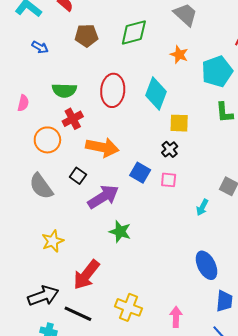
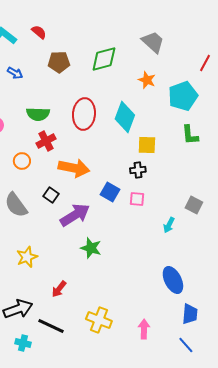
orange circle: (47, 140) -> (22, 161), size x0.7
black cross: (170, 149) -> (138, 170), turned 35
red arrow: (86, 275) -> (59, 289), size x0.6

